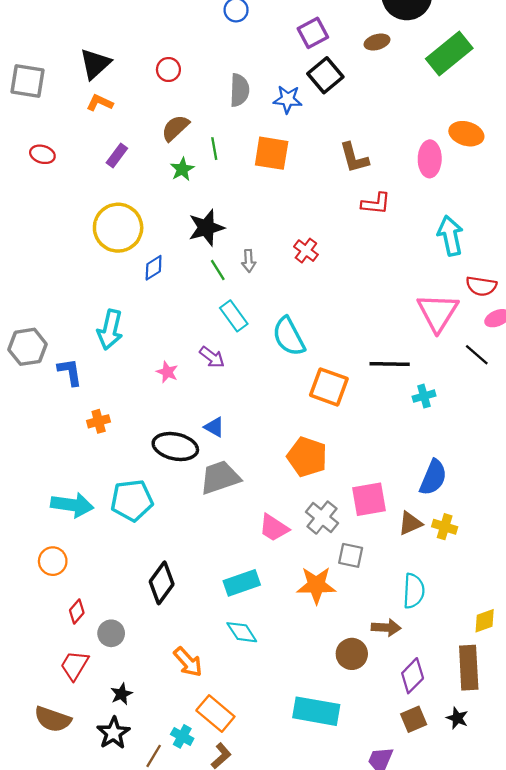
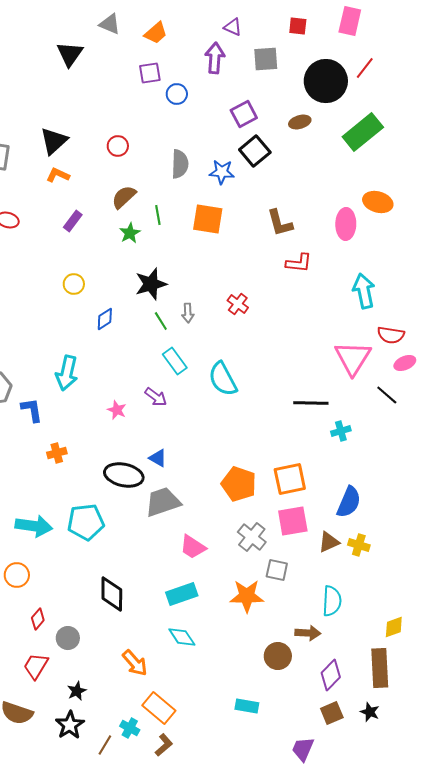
yellow circle: (118, 228) -> (74, 284), size x0.5
orange square: (329, 387) -> (290, 479), moved, turned -32
pink trapezoid: (274, 528) -> (193, 547), moved
black diamond: (162, 583) -> (112, 594), turned -36
cyan rectangle: (316, 711) -> (247, 706), size x0.6

